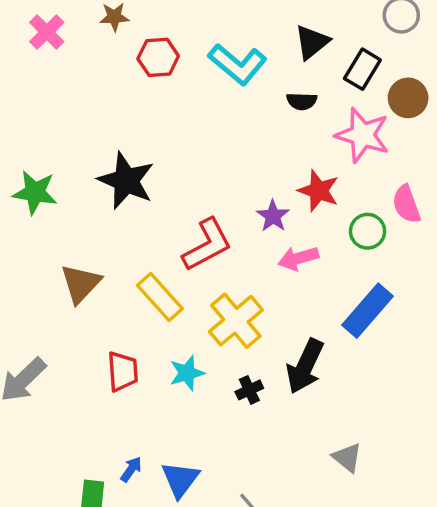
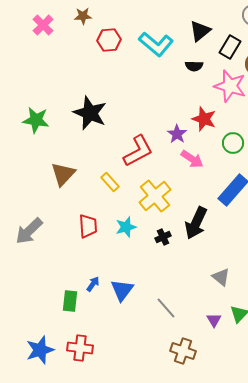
pink arrow: (298, 258) -> (192, 159), turned -130
yellow rectangle: (160, 297) -> (110, 182), size x0.7

